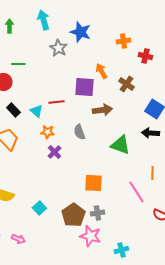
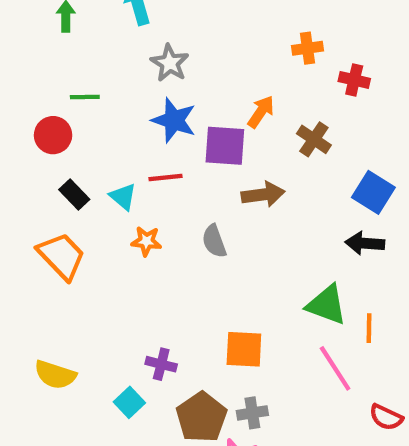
blue star: (80, 32) -> (174, 120), moved
orange arrow: (101, 71) -> (261, 112), turned 63
green triangle: (120, 145) -> (327, 305), moved
purple cross: (54, 152) -> (161, 364), moved, turned -32

